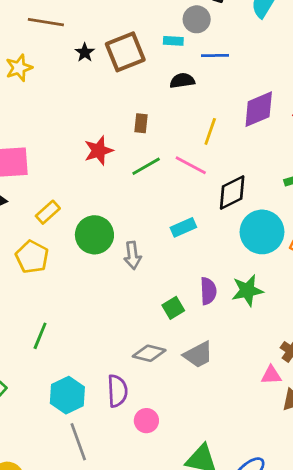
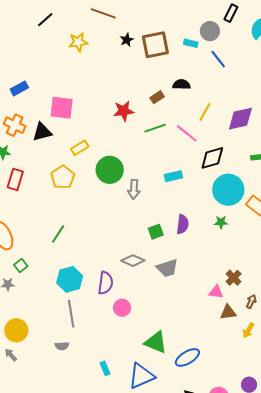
blue line: (215, 56) -> (218, 59), turned 42
black semicircle: (182, 81) -> (182, 85), moved
purple diamond: (259, 109) -> (240, 119), moved
brown rectangle: (141, 123) -> (157, 97), turned 40
green star: (247, 290) -> (221, 222), moved, size x0.6

